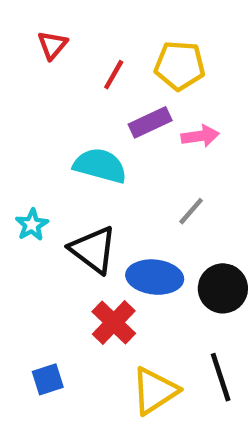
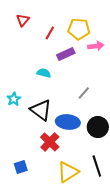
pink arrow: (200, 136) -> (96, 46), moved
cyan semicircle: (100, 166) -> (44, 73), size x0.6

